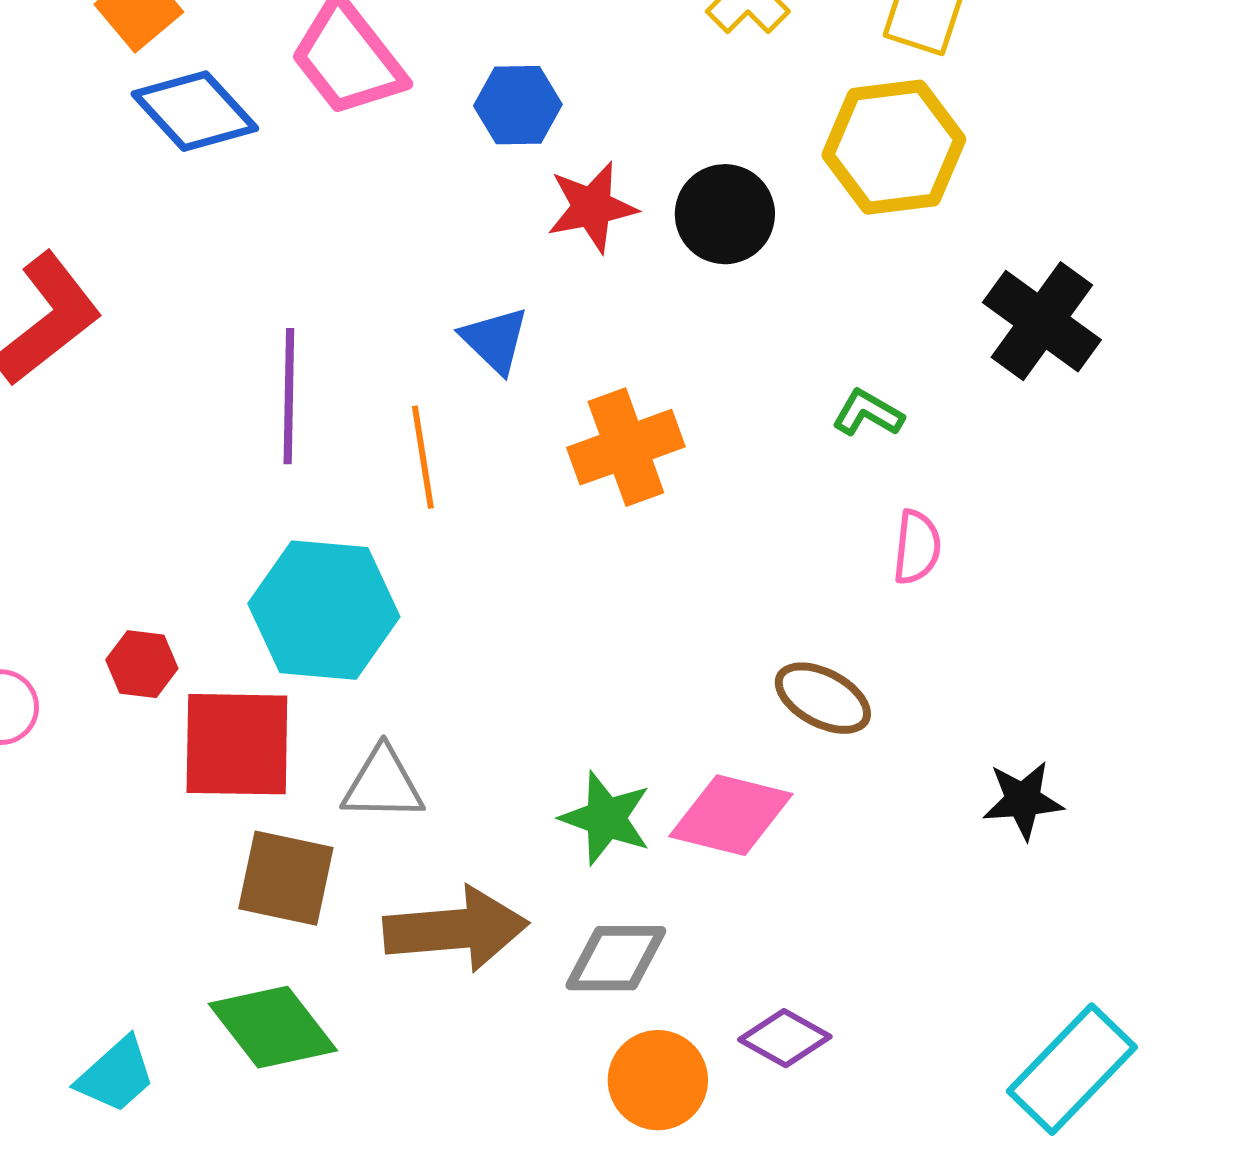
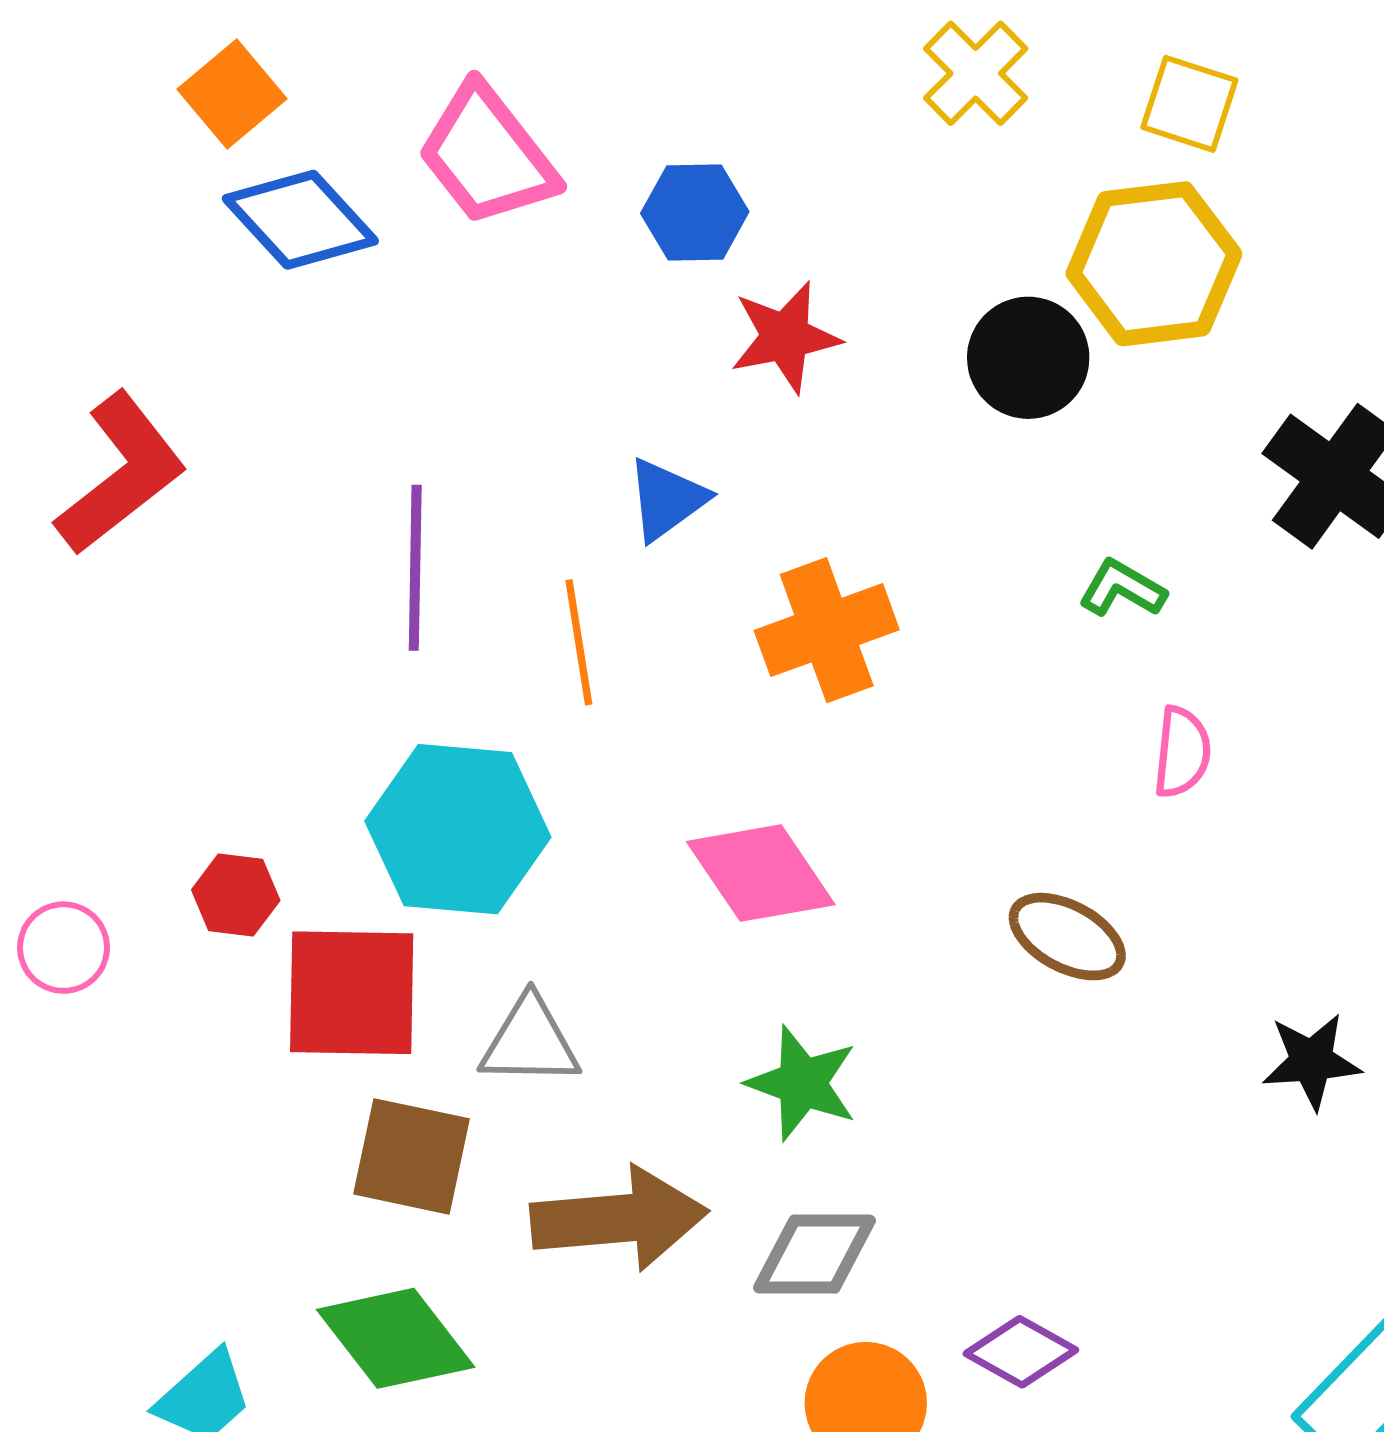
black circle: (725, 214) -> (1028, 358), moved
blue triangle: (495, 340) -> (667, 499), turned 40
pink diamond: (731, 815) -> (761, 873), moved, turned 42

